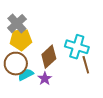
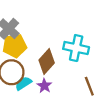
brown line: (86, 65) -> (89, 86), moved

